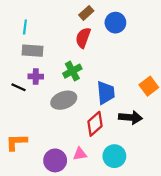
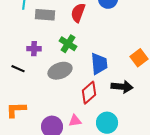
gray rectangle: (33, 51) -> (45, 15), moved
green cross: (72, 71) -> (68, 44), turned -30
black line: (19, 87) -> (18, 69), moved

